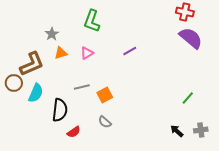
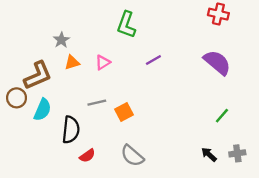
green L-shape: (92, 21) -> (126, 25), moved
purple semicircle: (191, 38) -> (217, 62), moved
gray semicircle: (105, 122) -> (132, 156), moved, size x1.5

